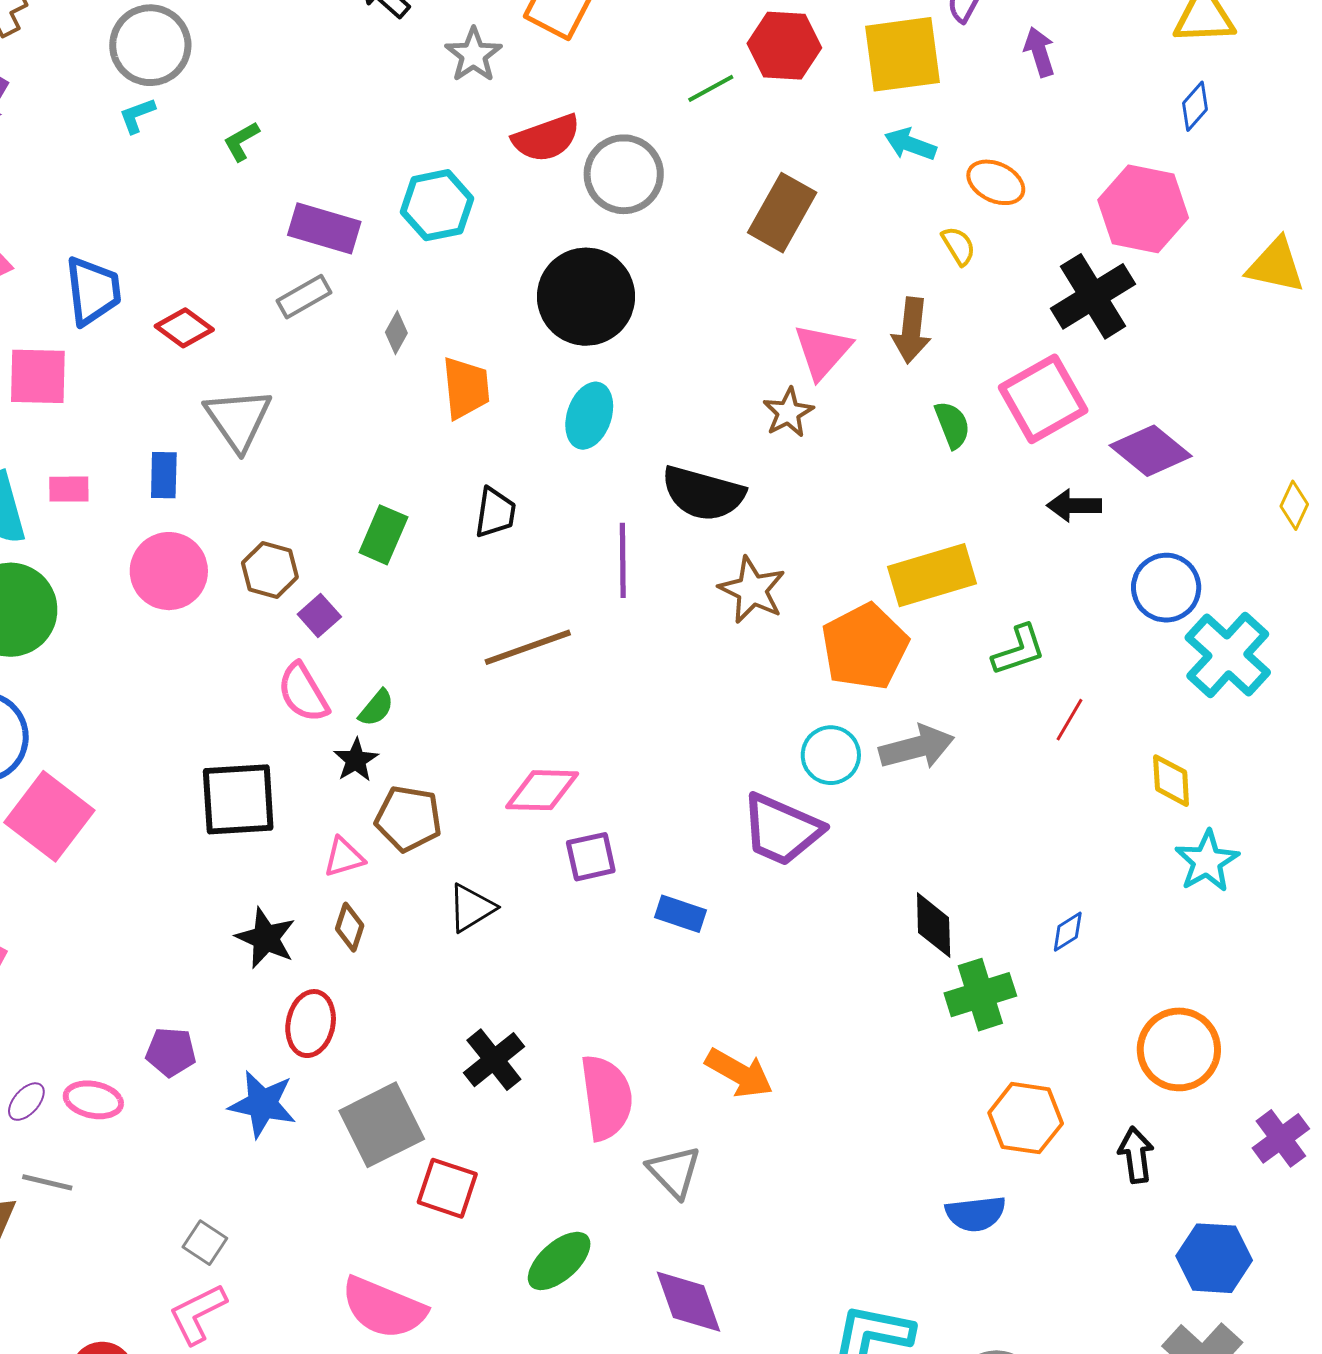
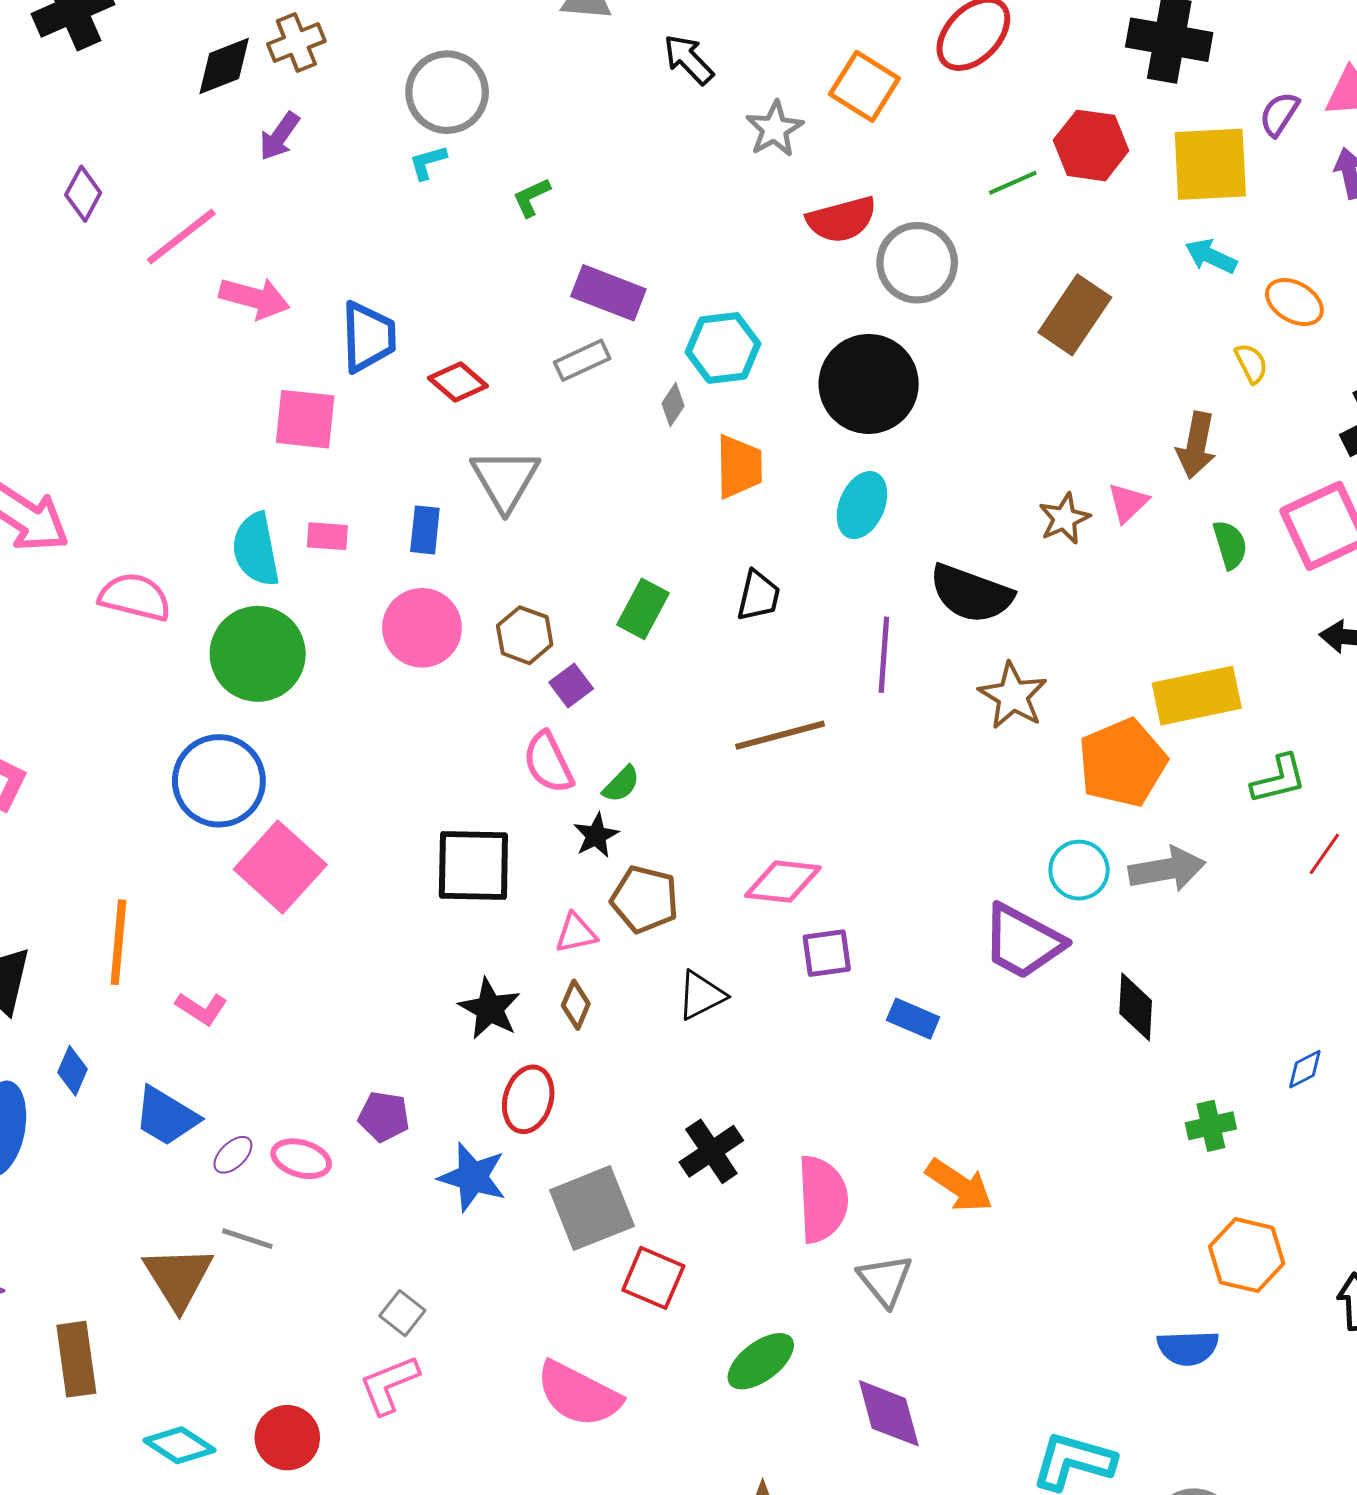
cyan hexagon: (437, 205) -> (723, 348), moved
pink triangle: (823, 351) -> (1128, 503), moved, size x0.7
black diamond: (934, 925) -> (1136, 1007), moved
green cross: (980, 995) -> (1211, 1126), size x0.7

